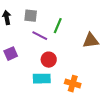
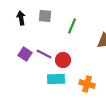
purple line: (40, 36) -> (44, 54), moved
purple square: (11, 54) -> (25, 54), turned -32

